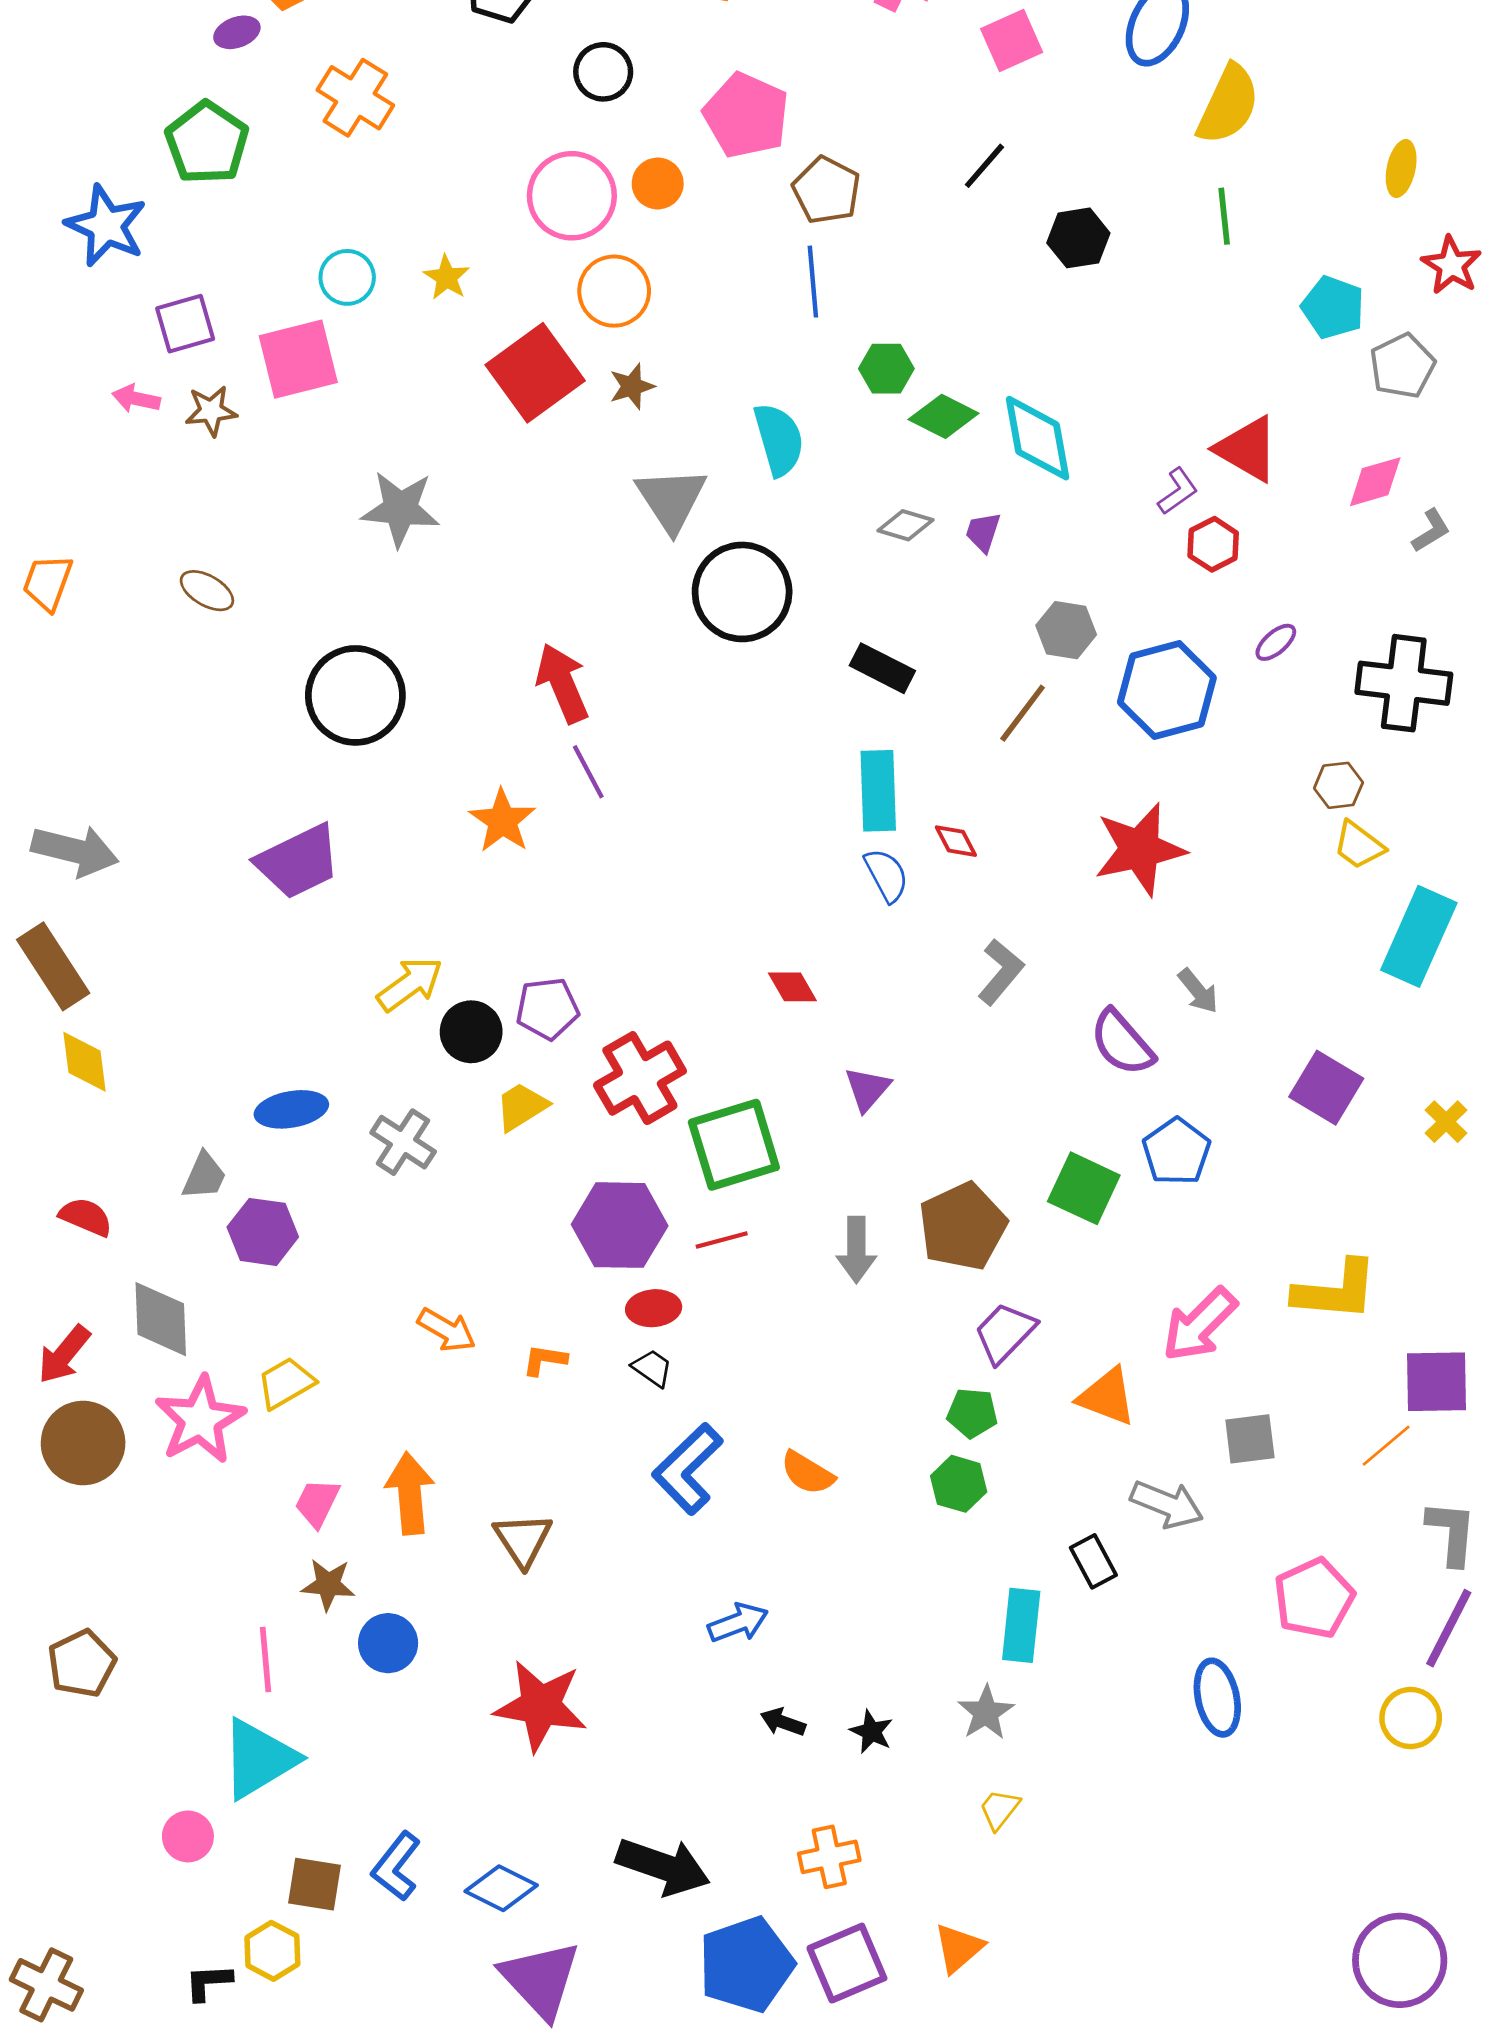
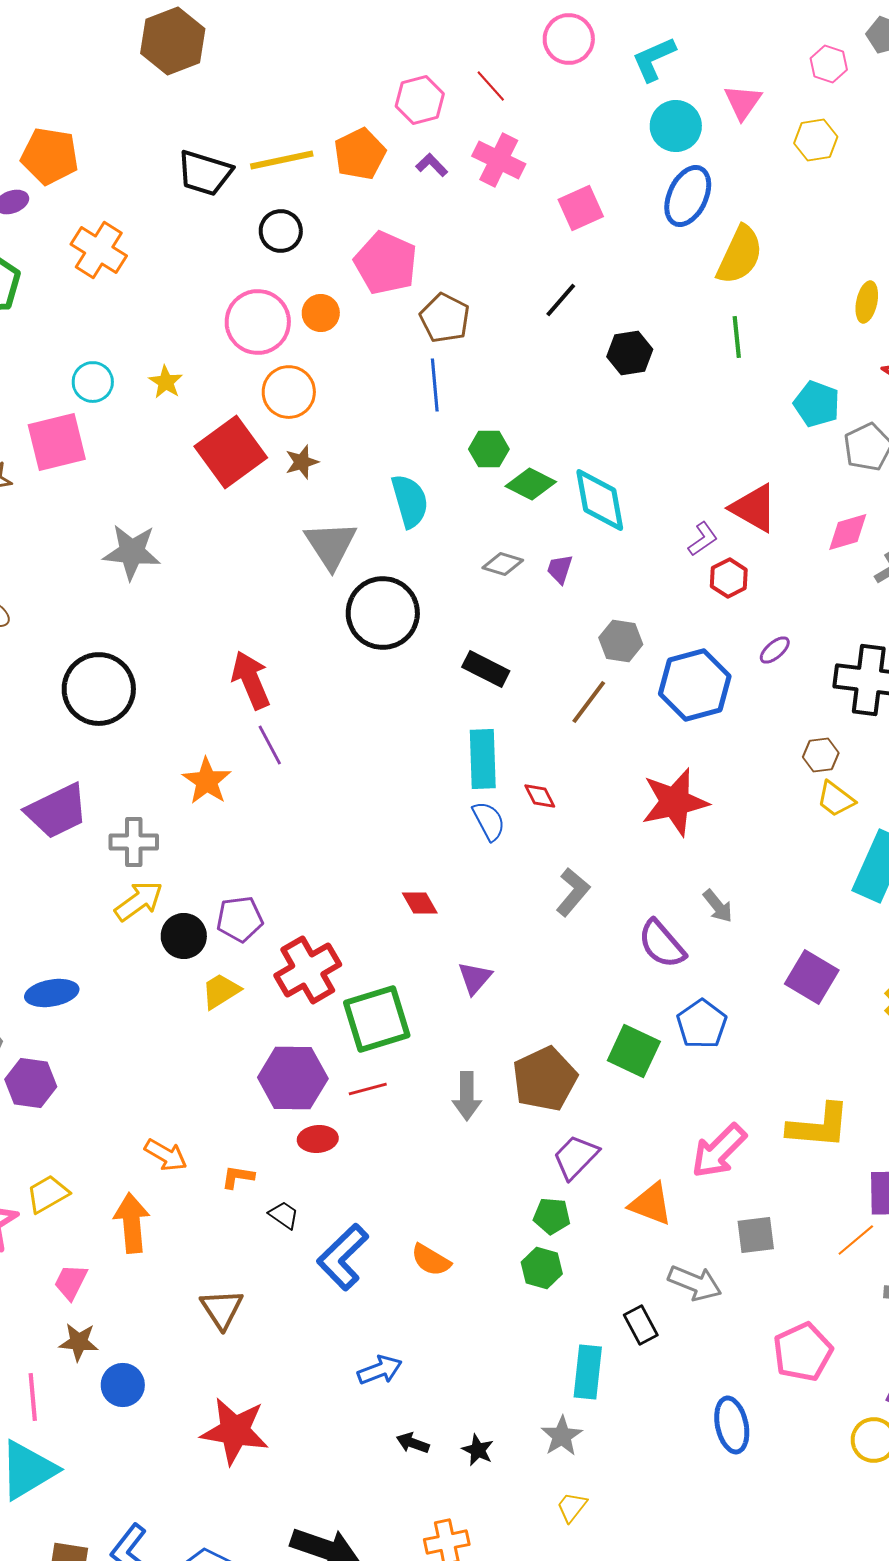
gray cross: (403, 1142) -> (134, 842), moved, turned -33
black trapezoid: (652, 1368) -> (284, 1215), moved
orange arrow: (410, 1493) -> (132, 1223), moved

